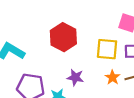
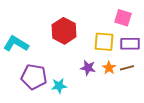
purple star: (75, 77) -> (88, 68), moved

